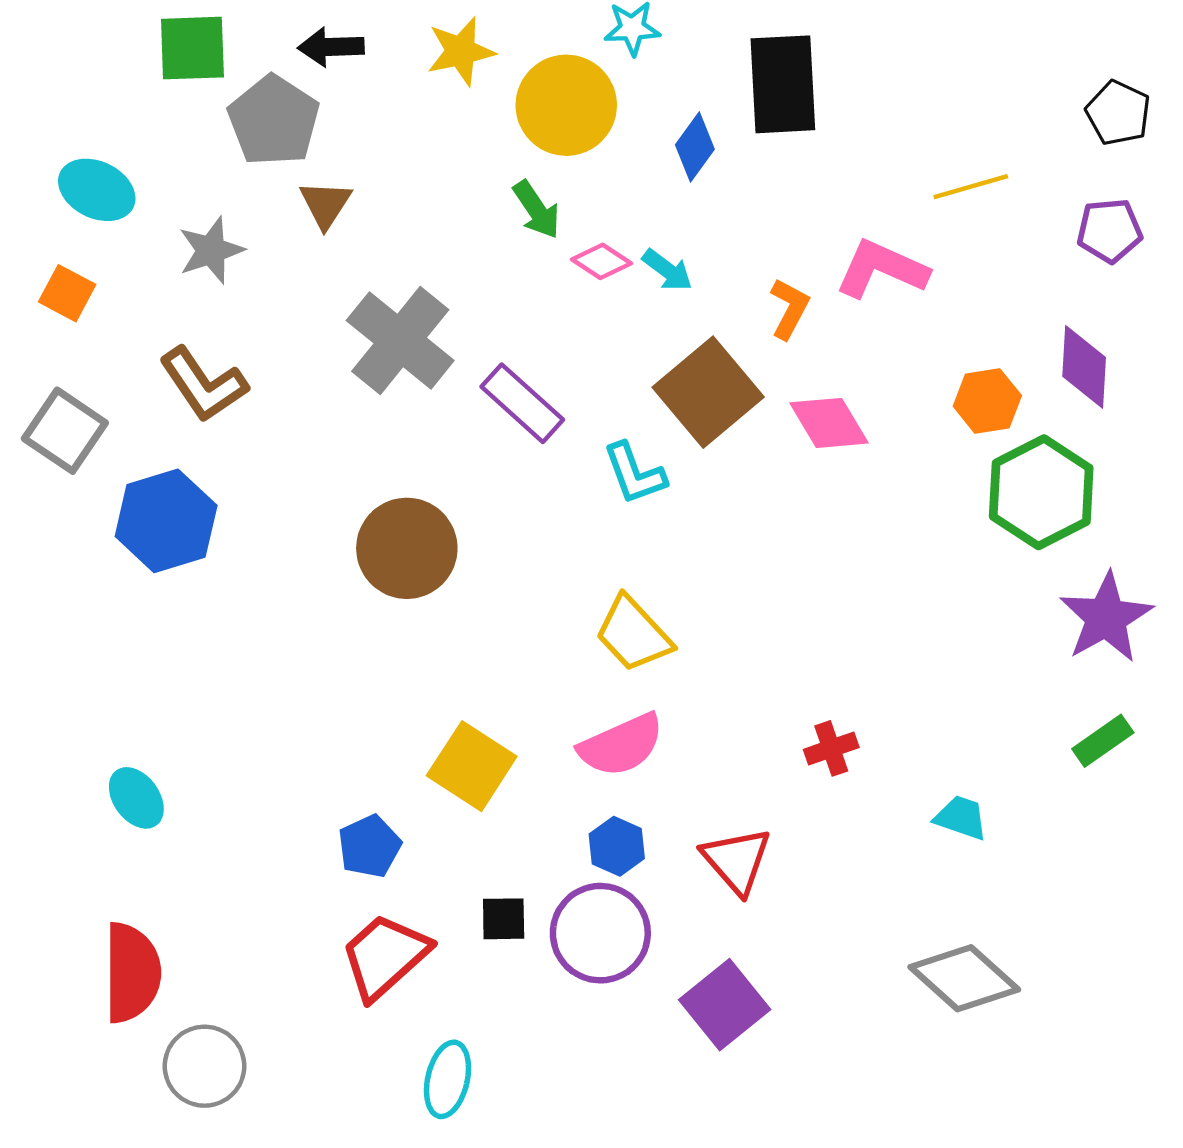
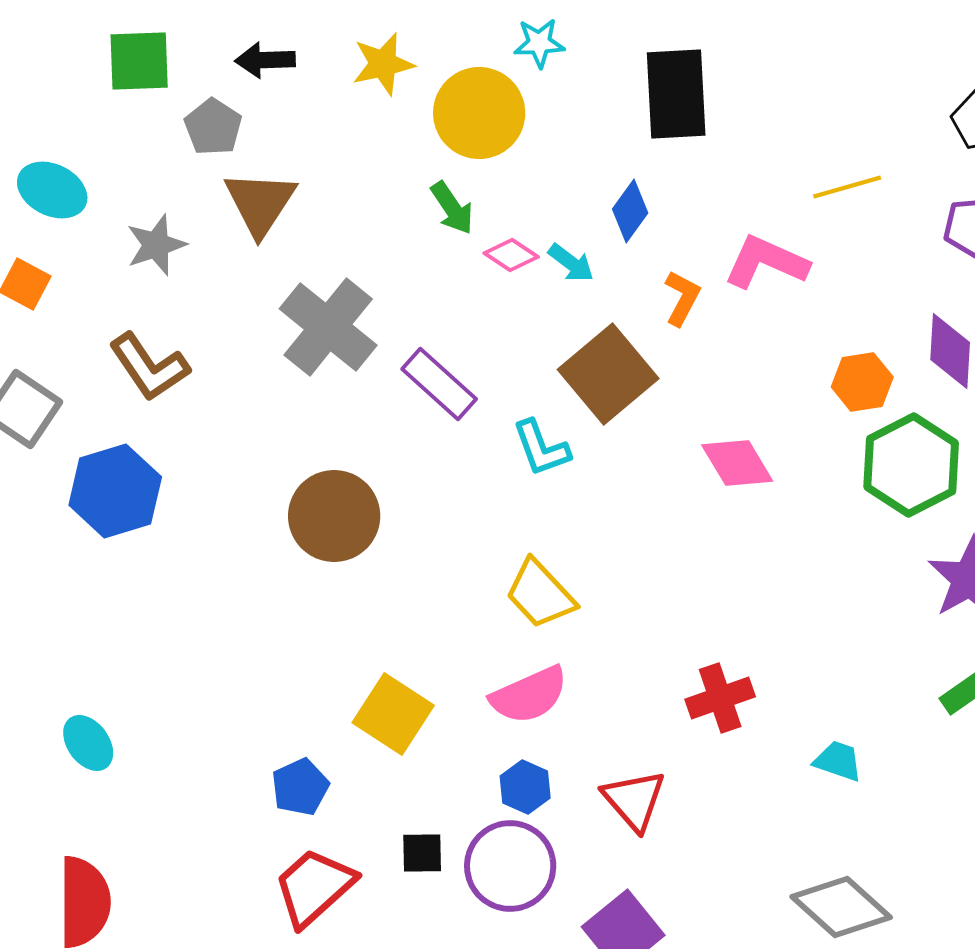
gray pentagon: (274, 121) -> (213, 127), size x0.7
blue diamond: (695, 147) -> (630, 211), moved
brown triangle: (325, 204) -> (260, 203), size x1.5
pink diamond: (829, 423) -> (737, 463), moved
red cross: (831, 748) -> (720, 698), size x1.4

